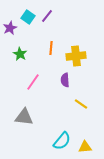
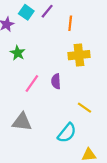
orange line: (51, 48) -> (70, 23), moved
purple semicircle: (65, 80) -> (56, 81), moved
cyan semicircle: (62, 141) -> (67, 133), moved

